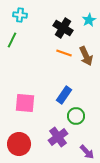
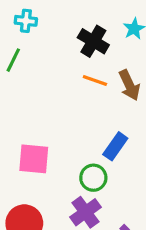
blue rectangle: (64, 95) -> (115, 146), moved
green circle: (76, 116) -> (93, 178), moved

